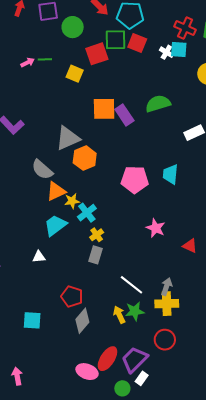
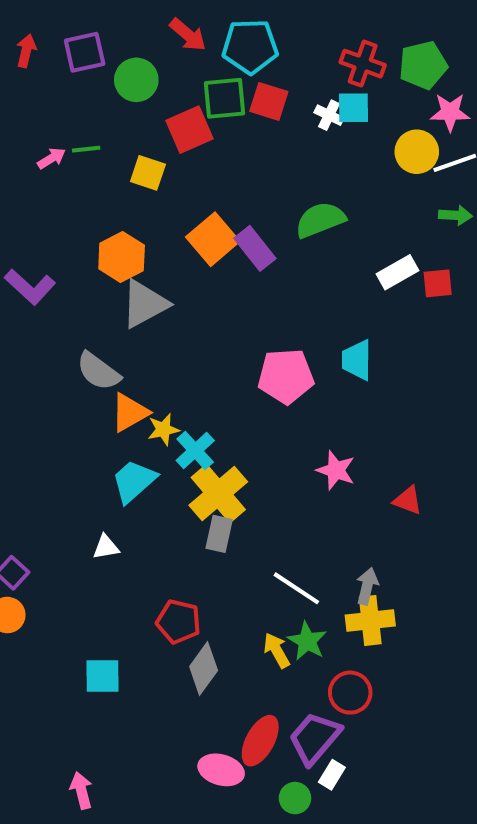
orange square: (104, 109) -> (213, 239), turned -35
orange hexagon: (85, 158) -> (122, 257), moved
yellow cross: (97, 235) -> (218, 493), size x2.0
green star: (135, 311) -> (307, 641), turned -30
red circle: (165, 340) -> (350, 693), moved

